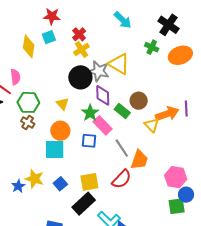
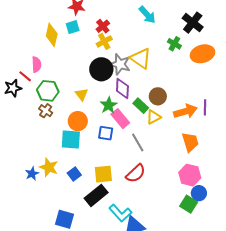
yellow triangle: (152, 125) -> (154, 117), moved, turned 42
orange trapezoid: (139, 160) -> (190, 142), moved, turned -40
green square: (177, 206) -> (189, 204), turned 36

